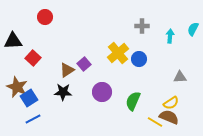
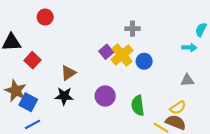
gray cross: (142, 26) -> (133, 29), moved
cyan arrow: (170, 36) -> (189, 48), moved, turned 88
purple square: (84, 64) -> (106, 52), moved
blue square: (29, 98) -> (28, 102), turned -30
green semicircle: (133, 101) -> (138, 105), turned -30

